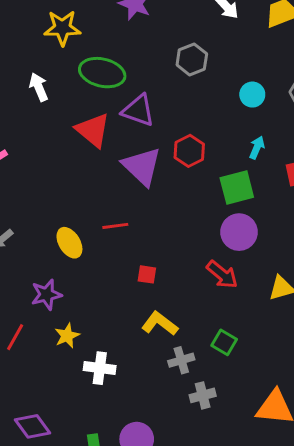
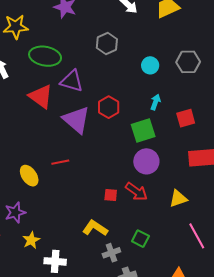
red square: (147, 274) -> (111, 195), moved

